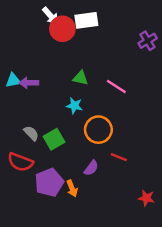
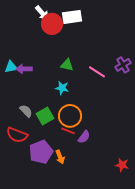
purple cross: (148, 41) -> (123, 65), moved
orange circle: (98, 130) -> (70, 116), moved
red line: (119, 157) -> (68, 131), moved
purple semicircle: (91, 168) -> (84, 137), moved

